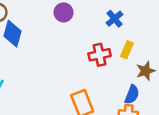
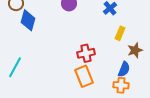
red cross: (100, 55) -> (86, 53), moved

